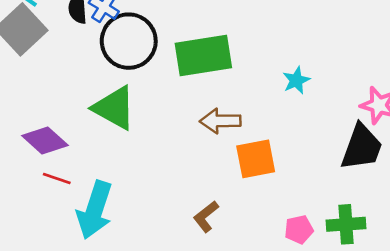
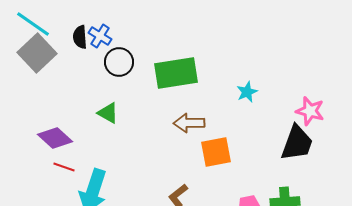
black circle: (129, 41) -> (119, 62), size x0.7
green triangle: (114, 108) -> (108, 113), size x0.6

